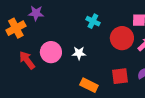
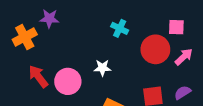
pink circle: (51, 52) -> (68, 81), moved

